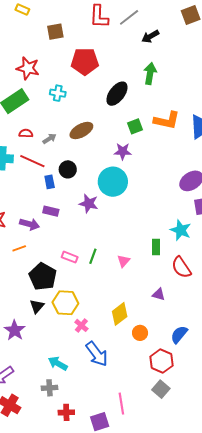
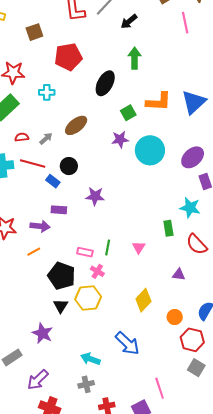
blue rectangle: (50, 182) -> (53, 181), turned -32
cyan circle: (113, 182) -> (150, 150), moved
pink cross: (81, 325) -> (97, 271), moved
orange circle: (140, 333) -> (175, 317), moved

